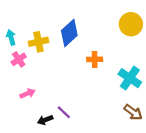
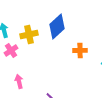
pink arrow: (27, 94) -> (19, 81), turned -80

